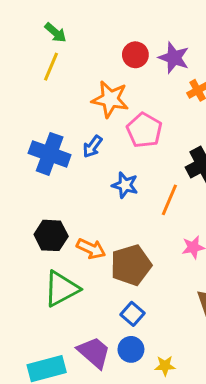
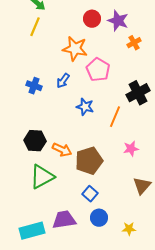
blue cross: (50, 154) -> (34, 86), size x0.6
blue circle: (131, 349) -> (99, 218), moved
purple trapezoid: (94, 352) -> (64, 220), turned -50
yellow star: (165, 366) -> (129, 229), moved

